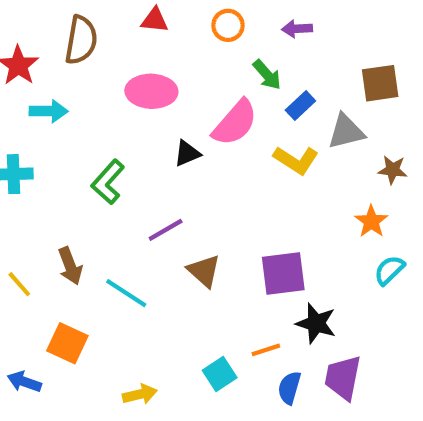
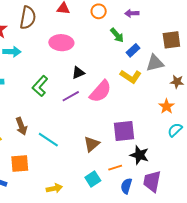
pink semicircle: (235, 123) -> (100, 91), moved
purple line: (166, 230) -> (71, 96), moved
brown triangle: (204, 271) -> (92, 144), moved, turned 36
orange square: (67, 343) -> (20, 163), turned -30

